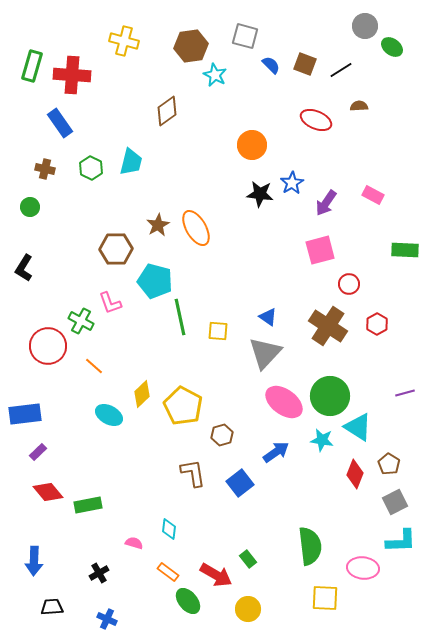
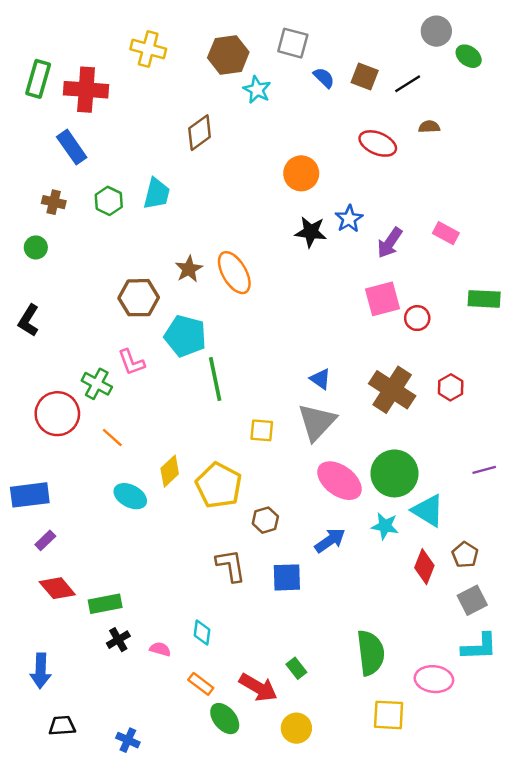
red circle: (349, 284) -> (417, 318), moved
yellow square: (218, 331) -> (262, 430), moved
blue square: (240, 483) -> (287, 577), turned 36
black cross: (99, 573) -> (118, 640), moved

